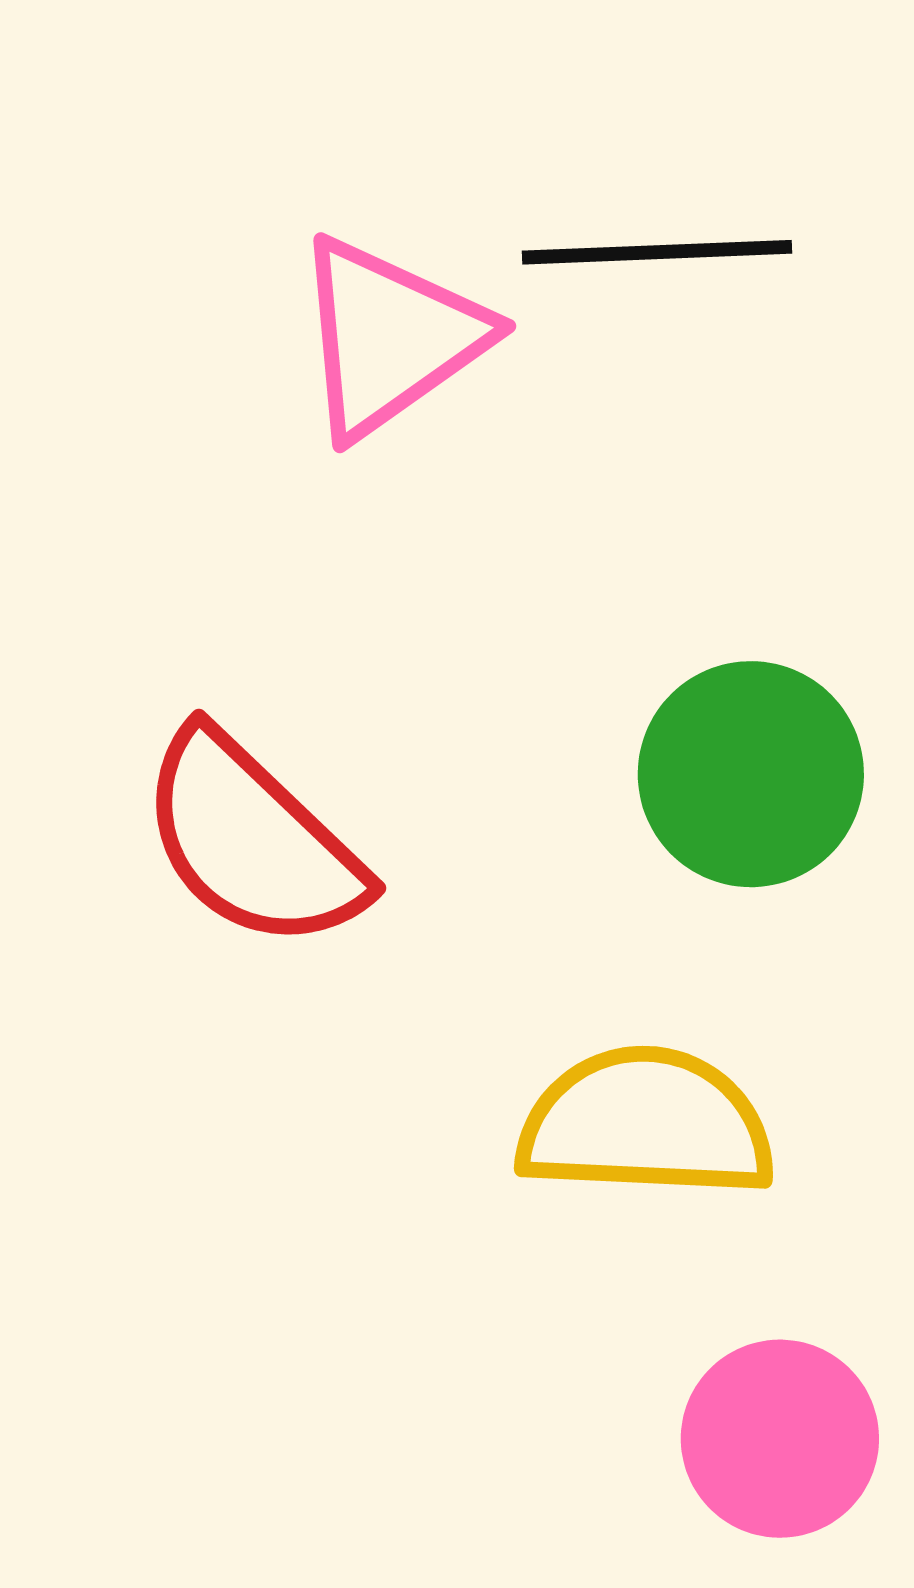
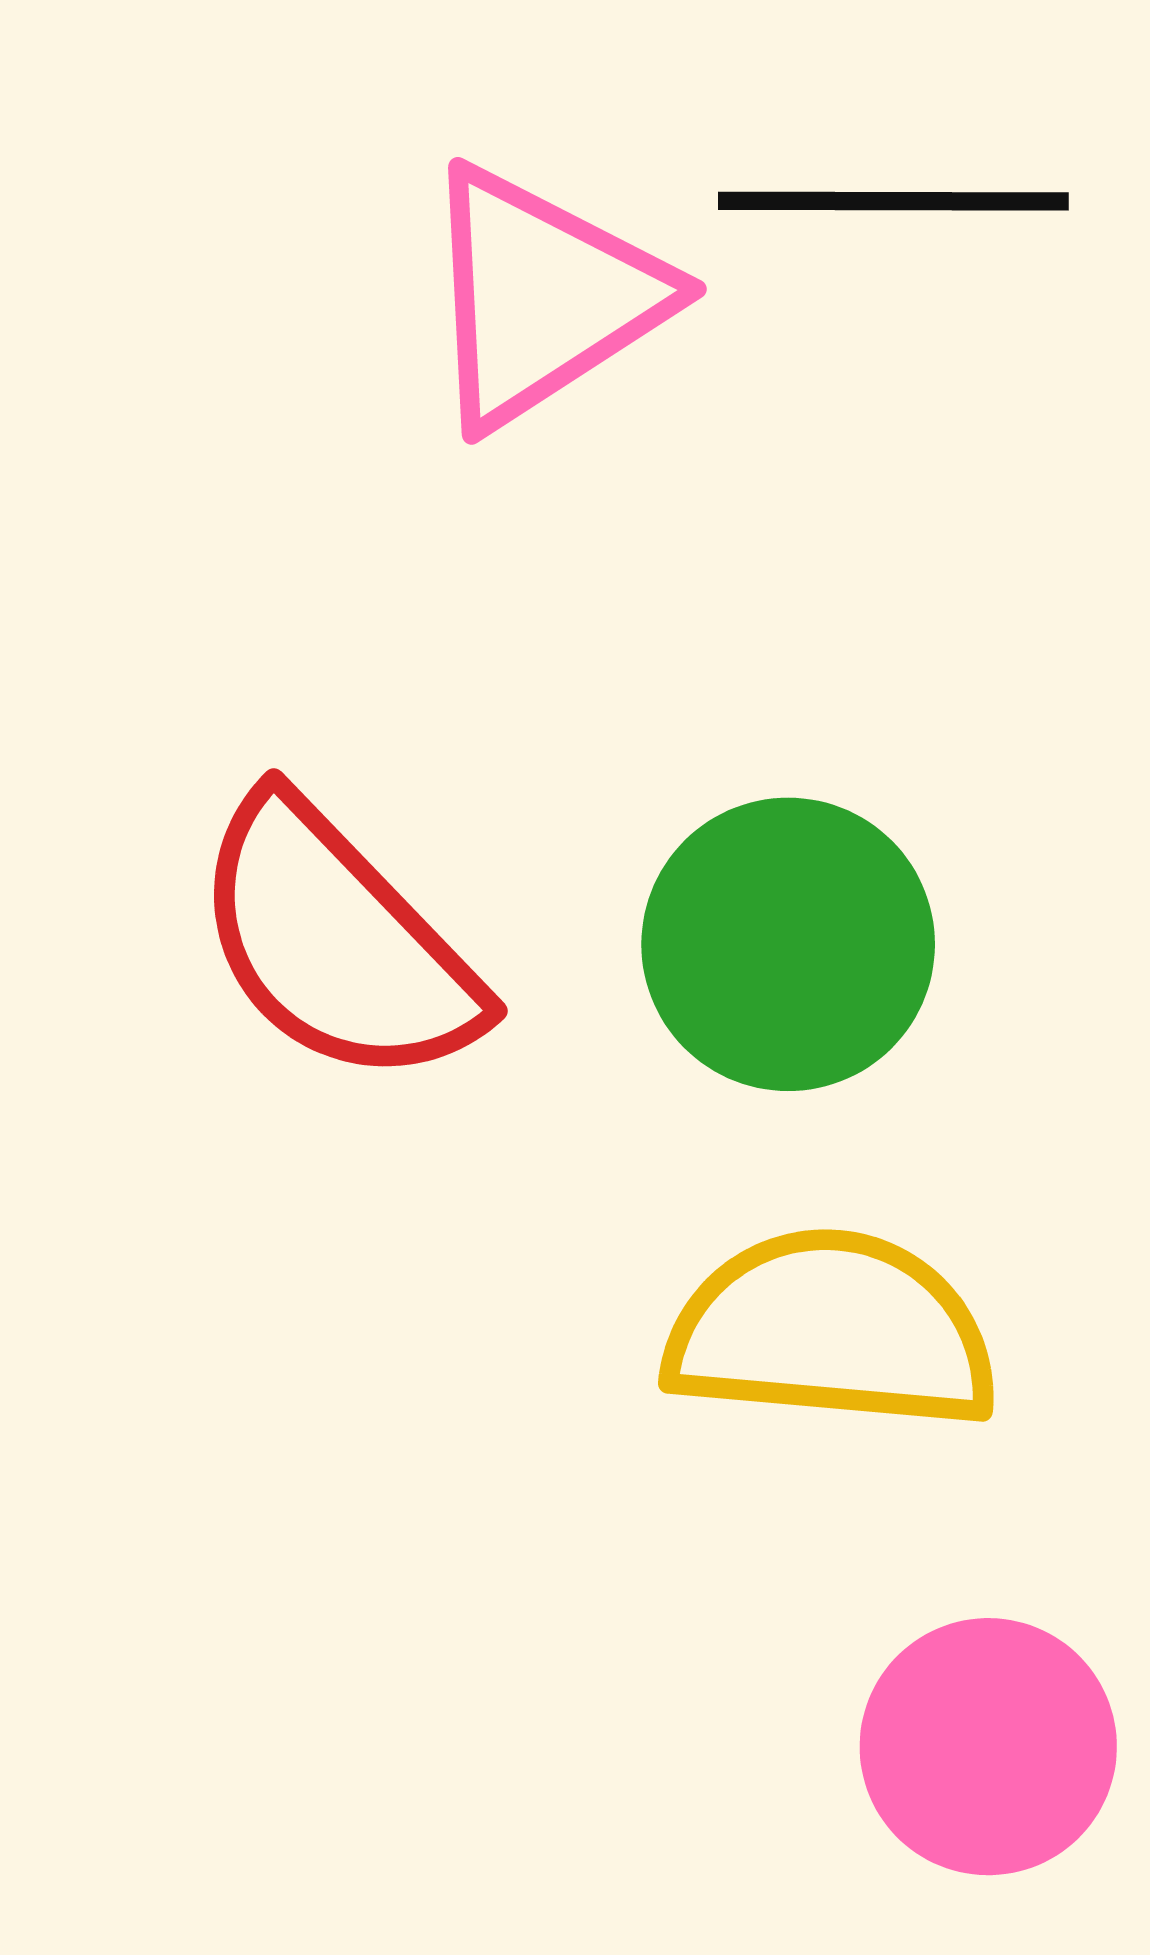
green circle: (751, 774) -> (788, 944), moved

